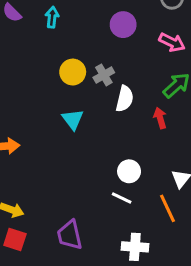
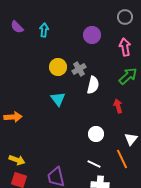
pink arrow: (172, 42) -> (125, 47), turned -126
red arrow: (160, 118) -> (118, 106), moved
white line: (122, 198) -> (94, 164), moved

